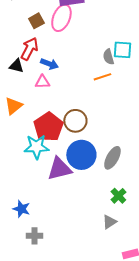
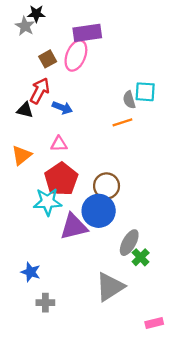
pink triangle: (42, 82) -> (59, 144), moved
brown circle: (75, 121) -> (107, 186), moved
gray ellipse: (112, 158) -> (129, 243), moved
gray triangle: (109, 222) -> (110, 287), moved, size x1.8

